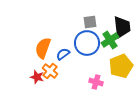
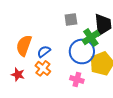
blue circle: (87, 43) -> (82, 51), moved
orange cross: (50, 71) -> (43, 68), moved

